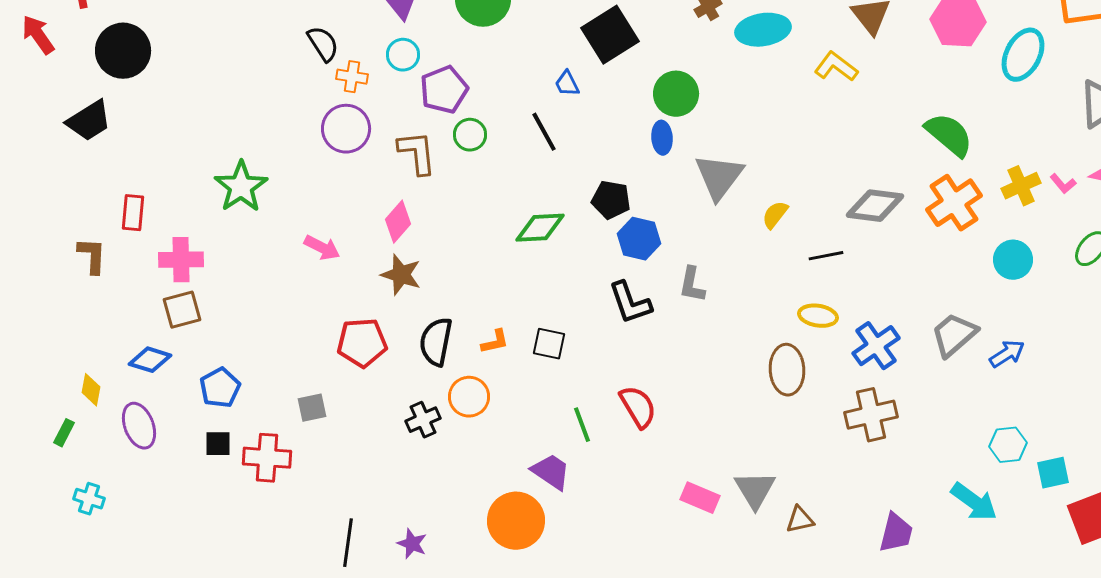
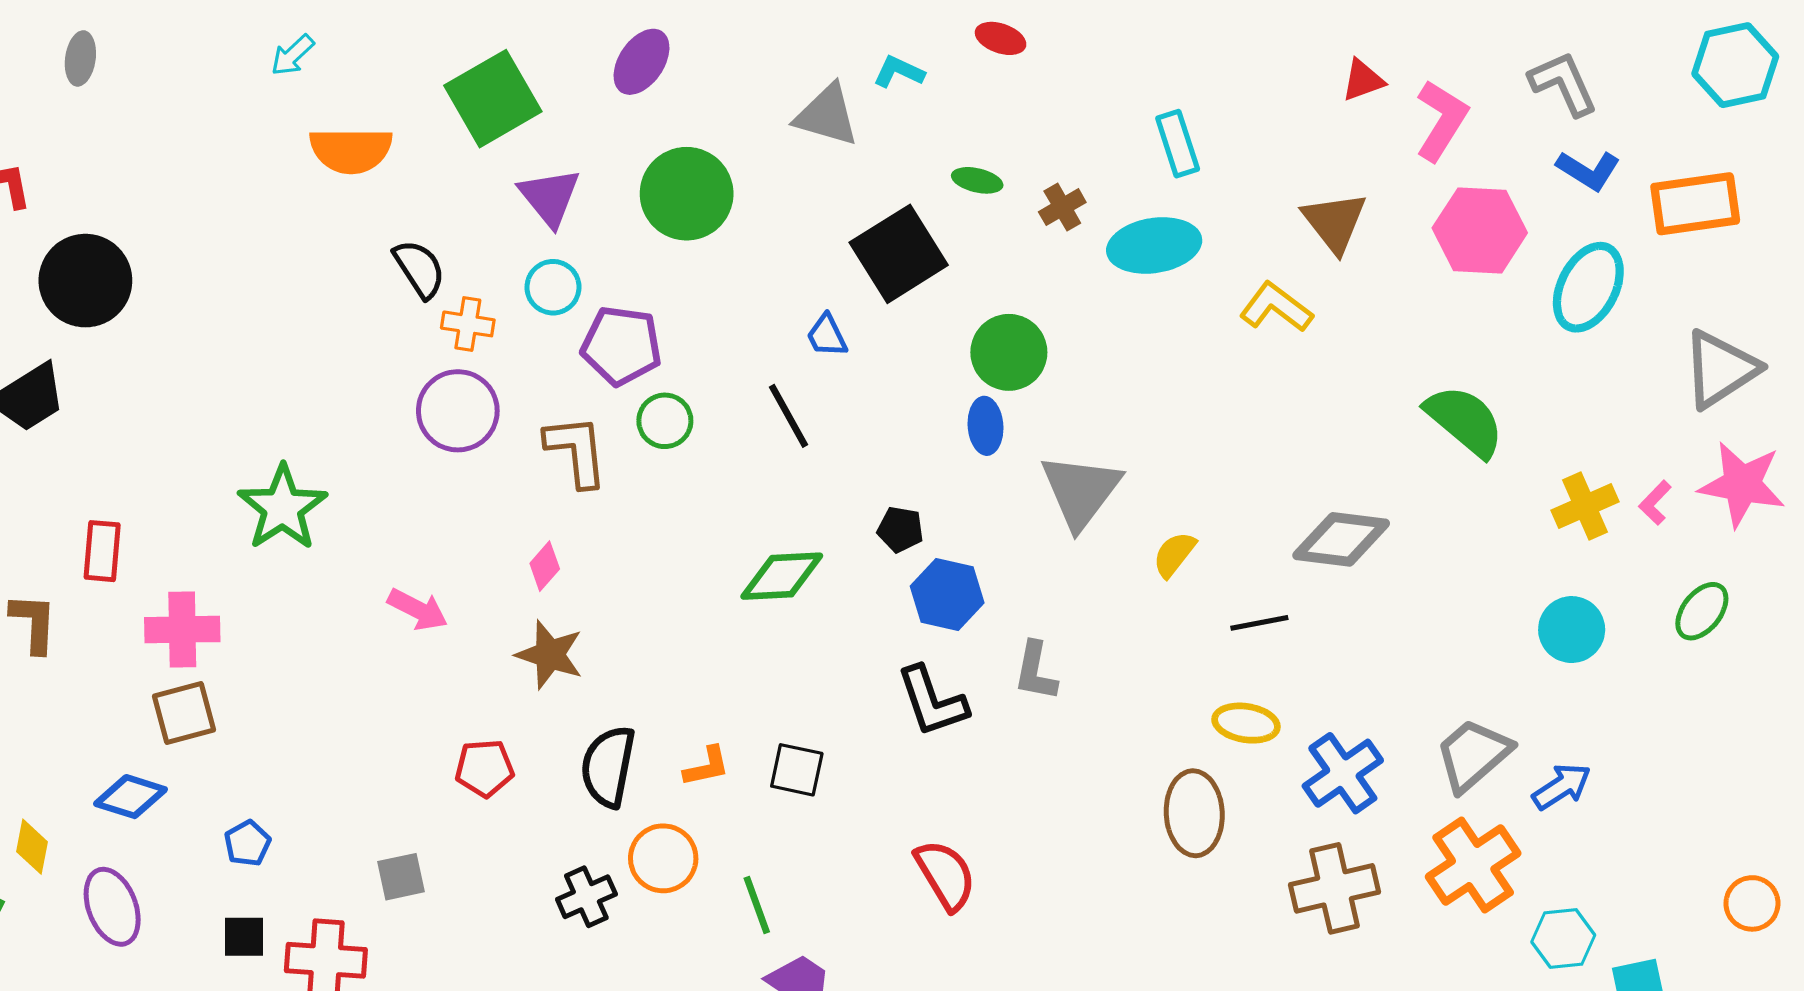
purple pentagon: (444, 90) -> (621, 346), turned 30
pink L-shape: (1063, 184) -> (1655, 503), turned 84
black pentagon: (611, 200) -> (900, 529), size x0.7
orange cross: (954, 203) -> (1473, 865), moved
pink diamond: (398, 222) -> (545, 566), size x0.7
red pentagon: (362, 343) -> (485, 768), size x0.7
blue pentagon: (220, 388) -> (247, 843), size x0.7
green line: (582, 425) -> (757, 905), moved

